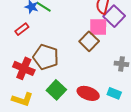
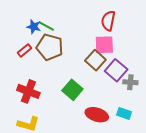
purple square: (114, 16) -> (116, 70), moved
brown pentagon: (46, 57) -> (50, 47), moved
green square: (56, 90) -> (72, 90), moved

